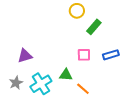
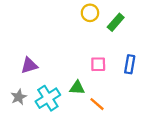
green rectangle: (94, 27) -> (116, 22), moved
blue rectangle: (111, 55) -> (130, 64), turned -63

